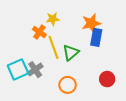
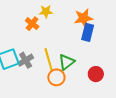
yellow line: (54, 47) -> (49, 60), moved
green triangle: (71, 52) -> (67, 62), moved

